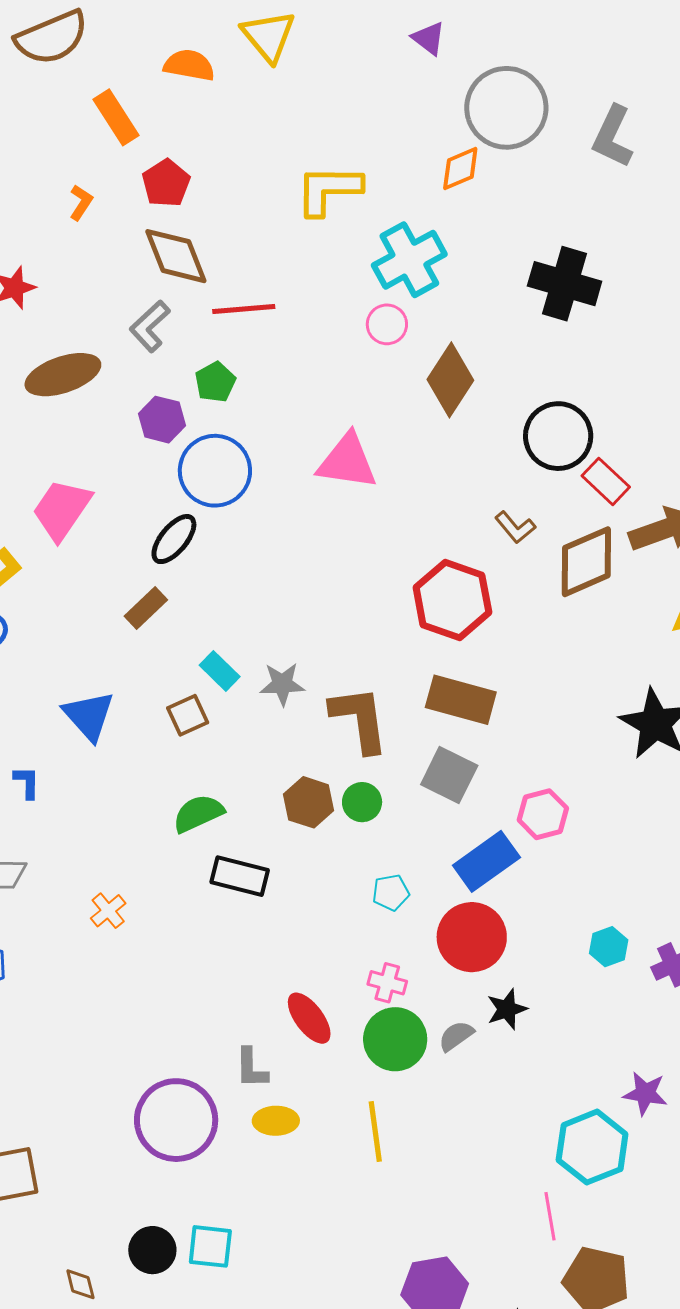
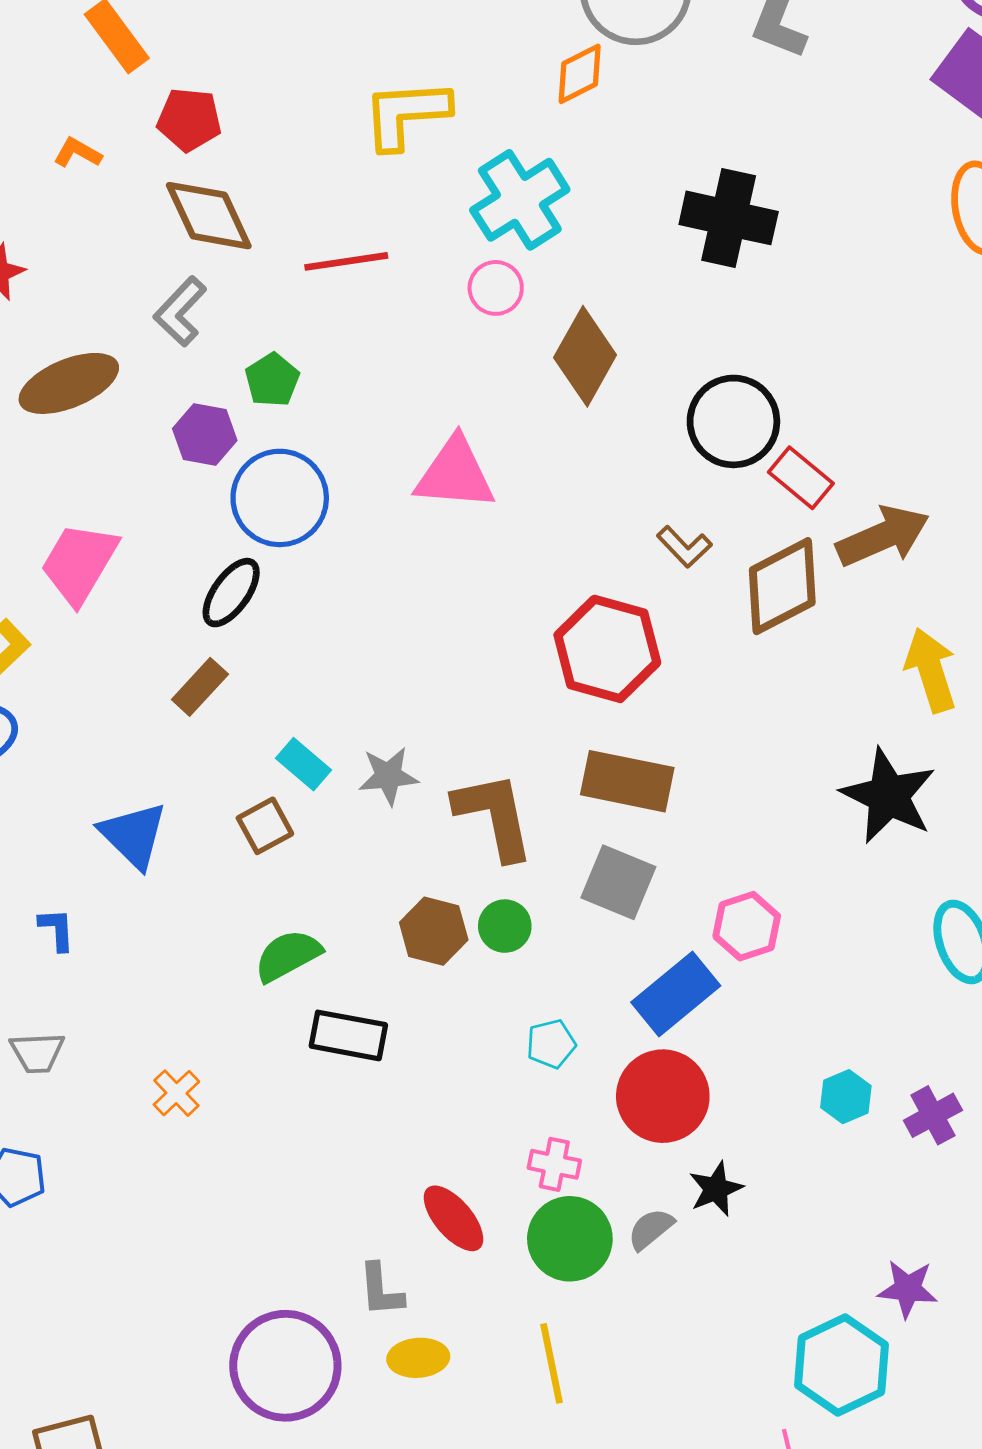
red pentagon: (166, 183) -> (189, 120), turned -30
orange L-shape: (81, 203) -> (78, 153), turned -90
red line: (244, 309) -> (346, 261), moved

